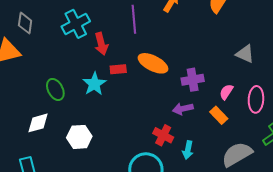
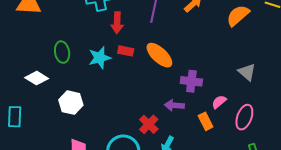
white diamond: (38, 123) -> (37, 78), turned 30

